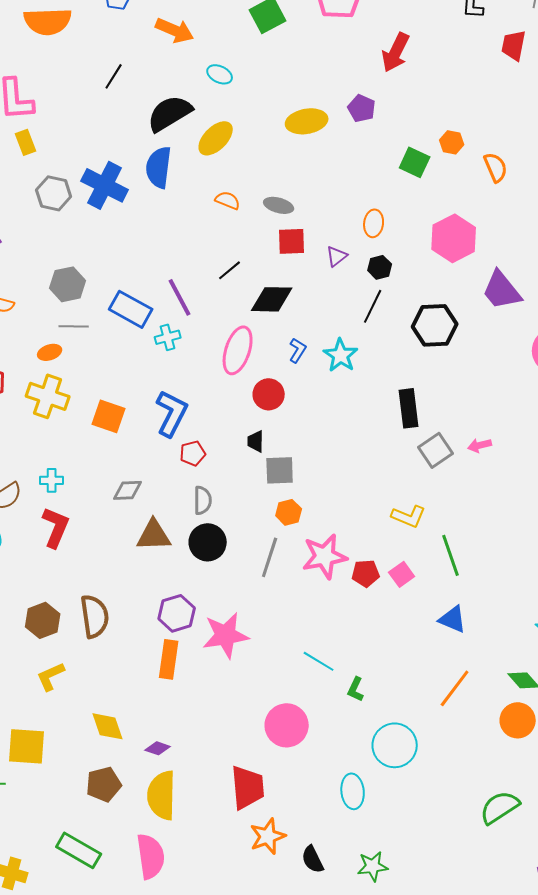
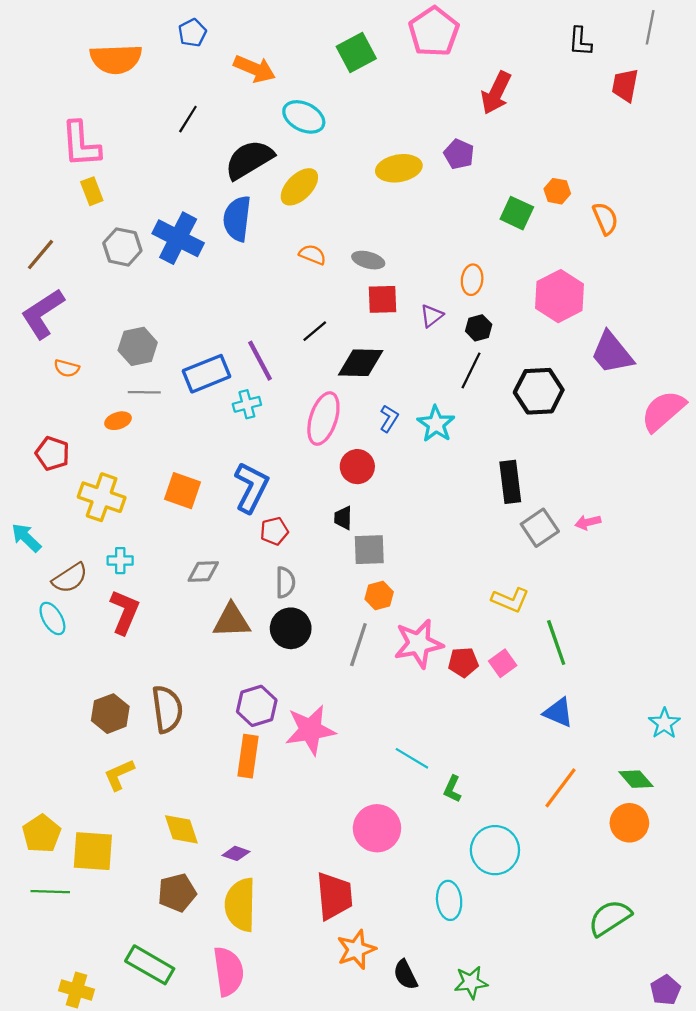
cyan ellipse: (220, 74) -> (304, 117), size x1.5
blue rectangle: (131, 309) -> (207, 374), turned -51
yellow cross: (48, 396) -> (102, 497), moved

